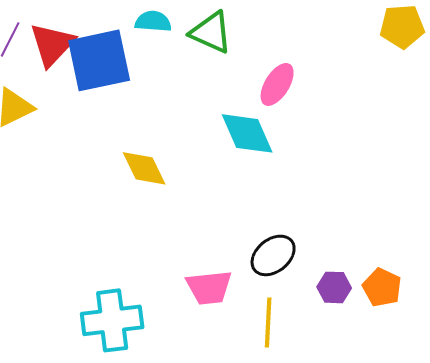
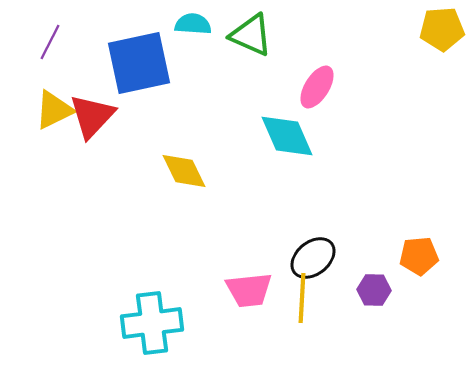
red triangle: (52, 44) -> (92, 116), moved
orange pentagon: (382, 287) -> (419, 256), moved, turned -30
yellow line: (268, 322) -> (302, 298), moved

